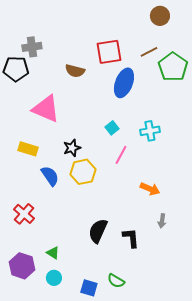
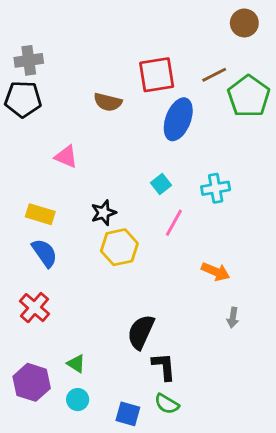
brown circle: (160, 16) -> (244, 23), moved
gray cross: (32, 47) -> (29, 60), moved
pink triangle: (46, 109) -> (66, 157), size x0.6
blue semicircle: (50, 176) -> (45, 253), moved
black L-shape: (131, 238) -> (164, 366), moved

